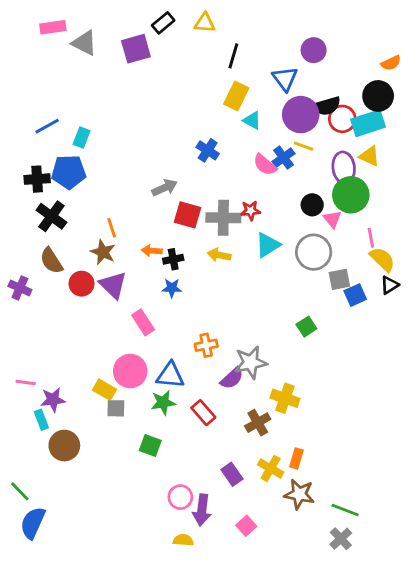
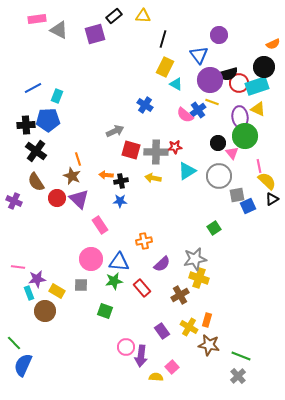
gray star: (251, 362) -> (195, 259), moved
yellow rectangle: (104, 390) -> (57, 291), moved
yellow semicircle: (183, 540) -> (156, 377), moved

